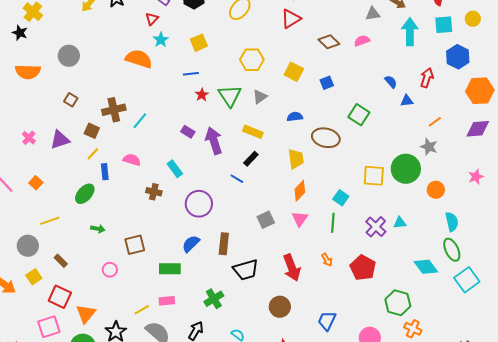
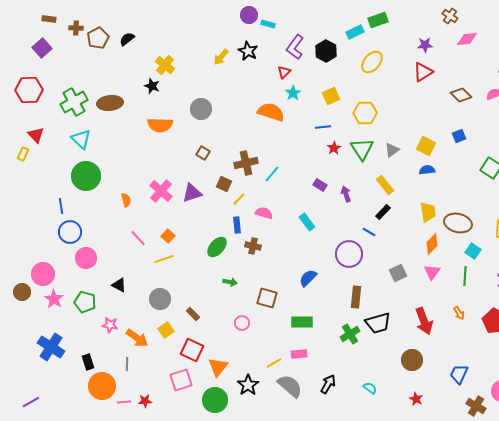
yellow hexagon: (252, 60) -> (365, 113), moved
yellow square: (294, 72) -> (426, 146), moved
yellow rectangle: (253, 132) -> (385, 185), turned 30
pink cross: (29, 138) -> (161, 191), size x1.6
brown ellipse: (326, 138) -> (458, 223), moved
purple arrow: (214, 141) -> (346, 194), size x0.6
yellow line: (93, 154) -> (239, 199), moved
brown cross: (154, 192) -> (253, 246), moved
purple circle: (199, 204) -> (349, 254), moved
yellow line: (50, 221) -> (164, 259), moved
blue semicircle: (191, 244) -> (308, 278), moved
brown square: (135, 245) -> (267, 298), turned 30
green cross: (214, 299) -> (350, 334), moved

